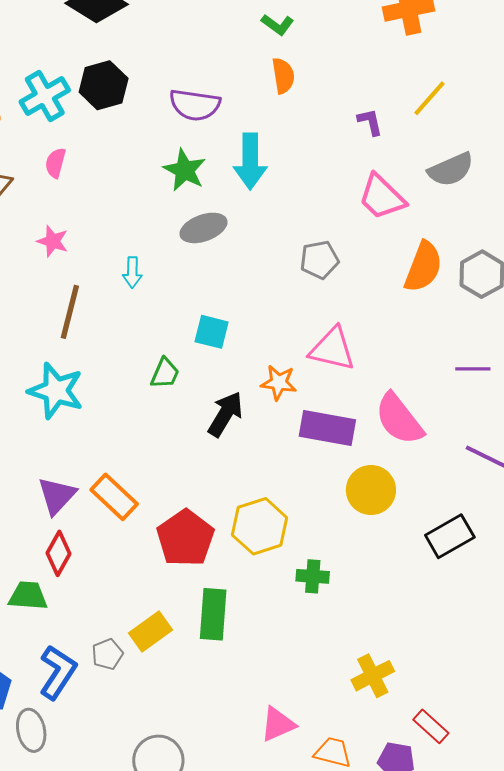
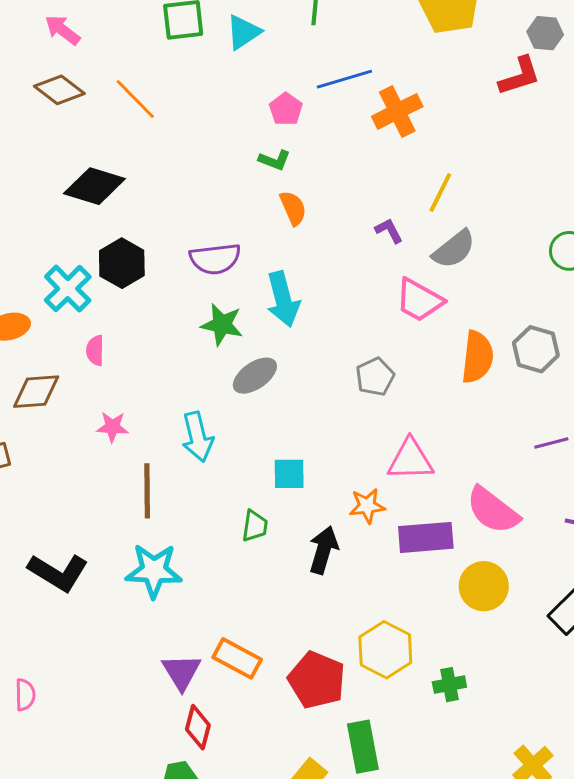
gray semicircle: (451, 169) -> (454, 249), moved
cyan arrow: (132, 272) -> (197, 437), size x1.6

